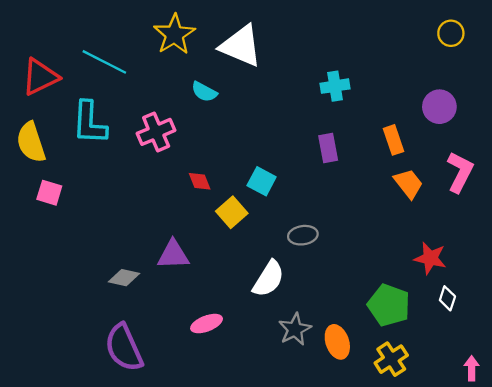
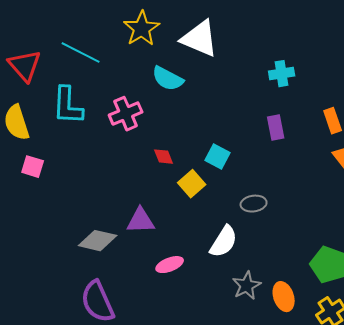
red triangle: (40, 77) -> (25, 66), turned -45
cyan semicircle: (204, 92) -> (168, 79), size x1.4
gray diamond: (124, 278) -> (98, 241), size x1.4
pink ellipse: (207, 324) -> (170, 265), moved

